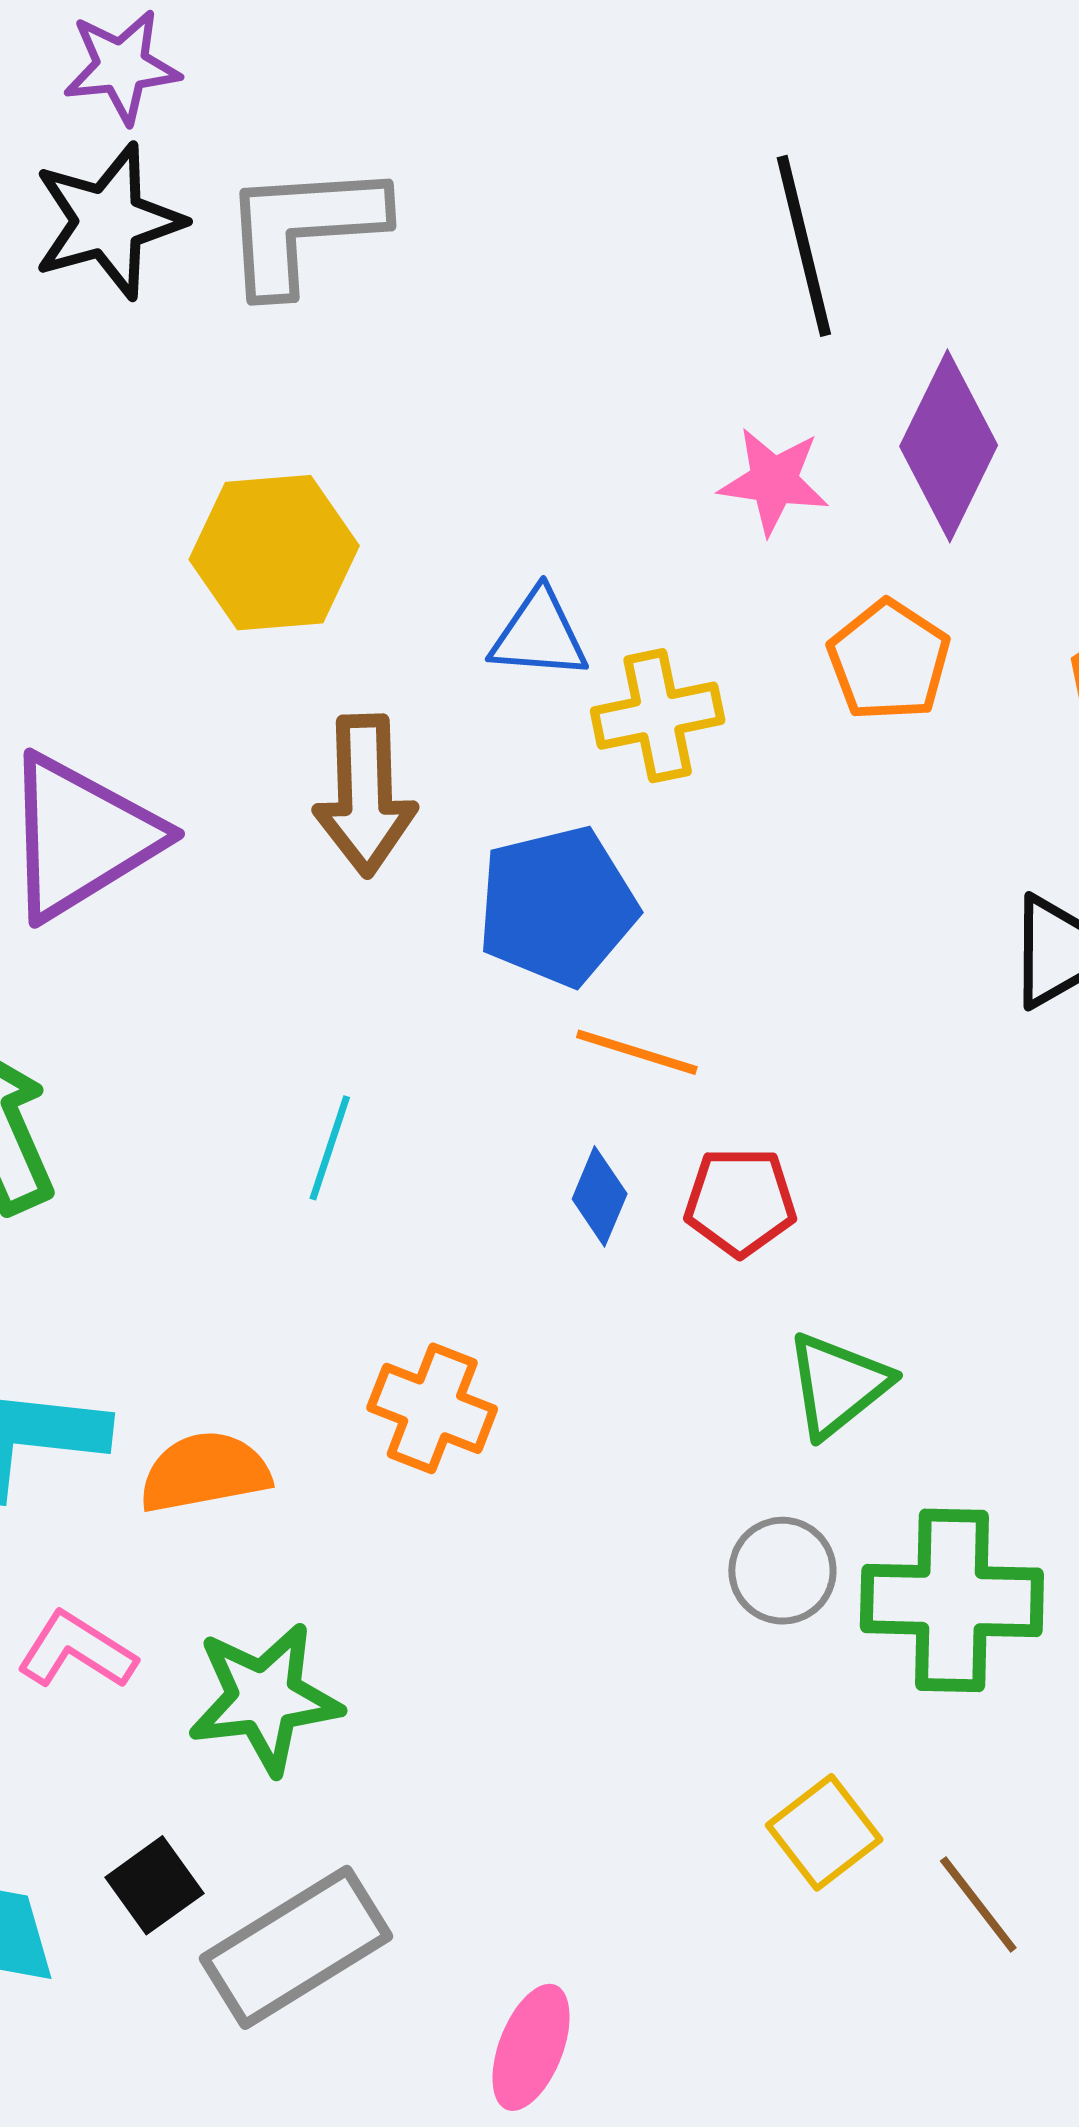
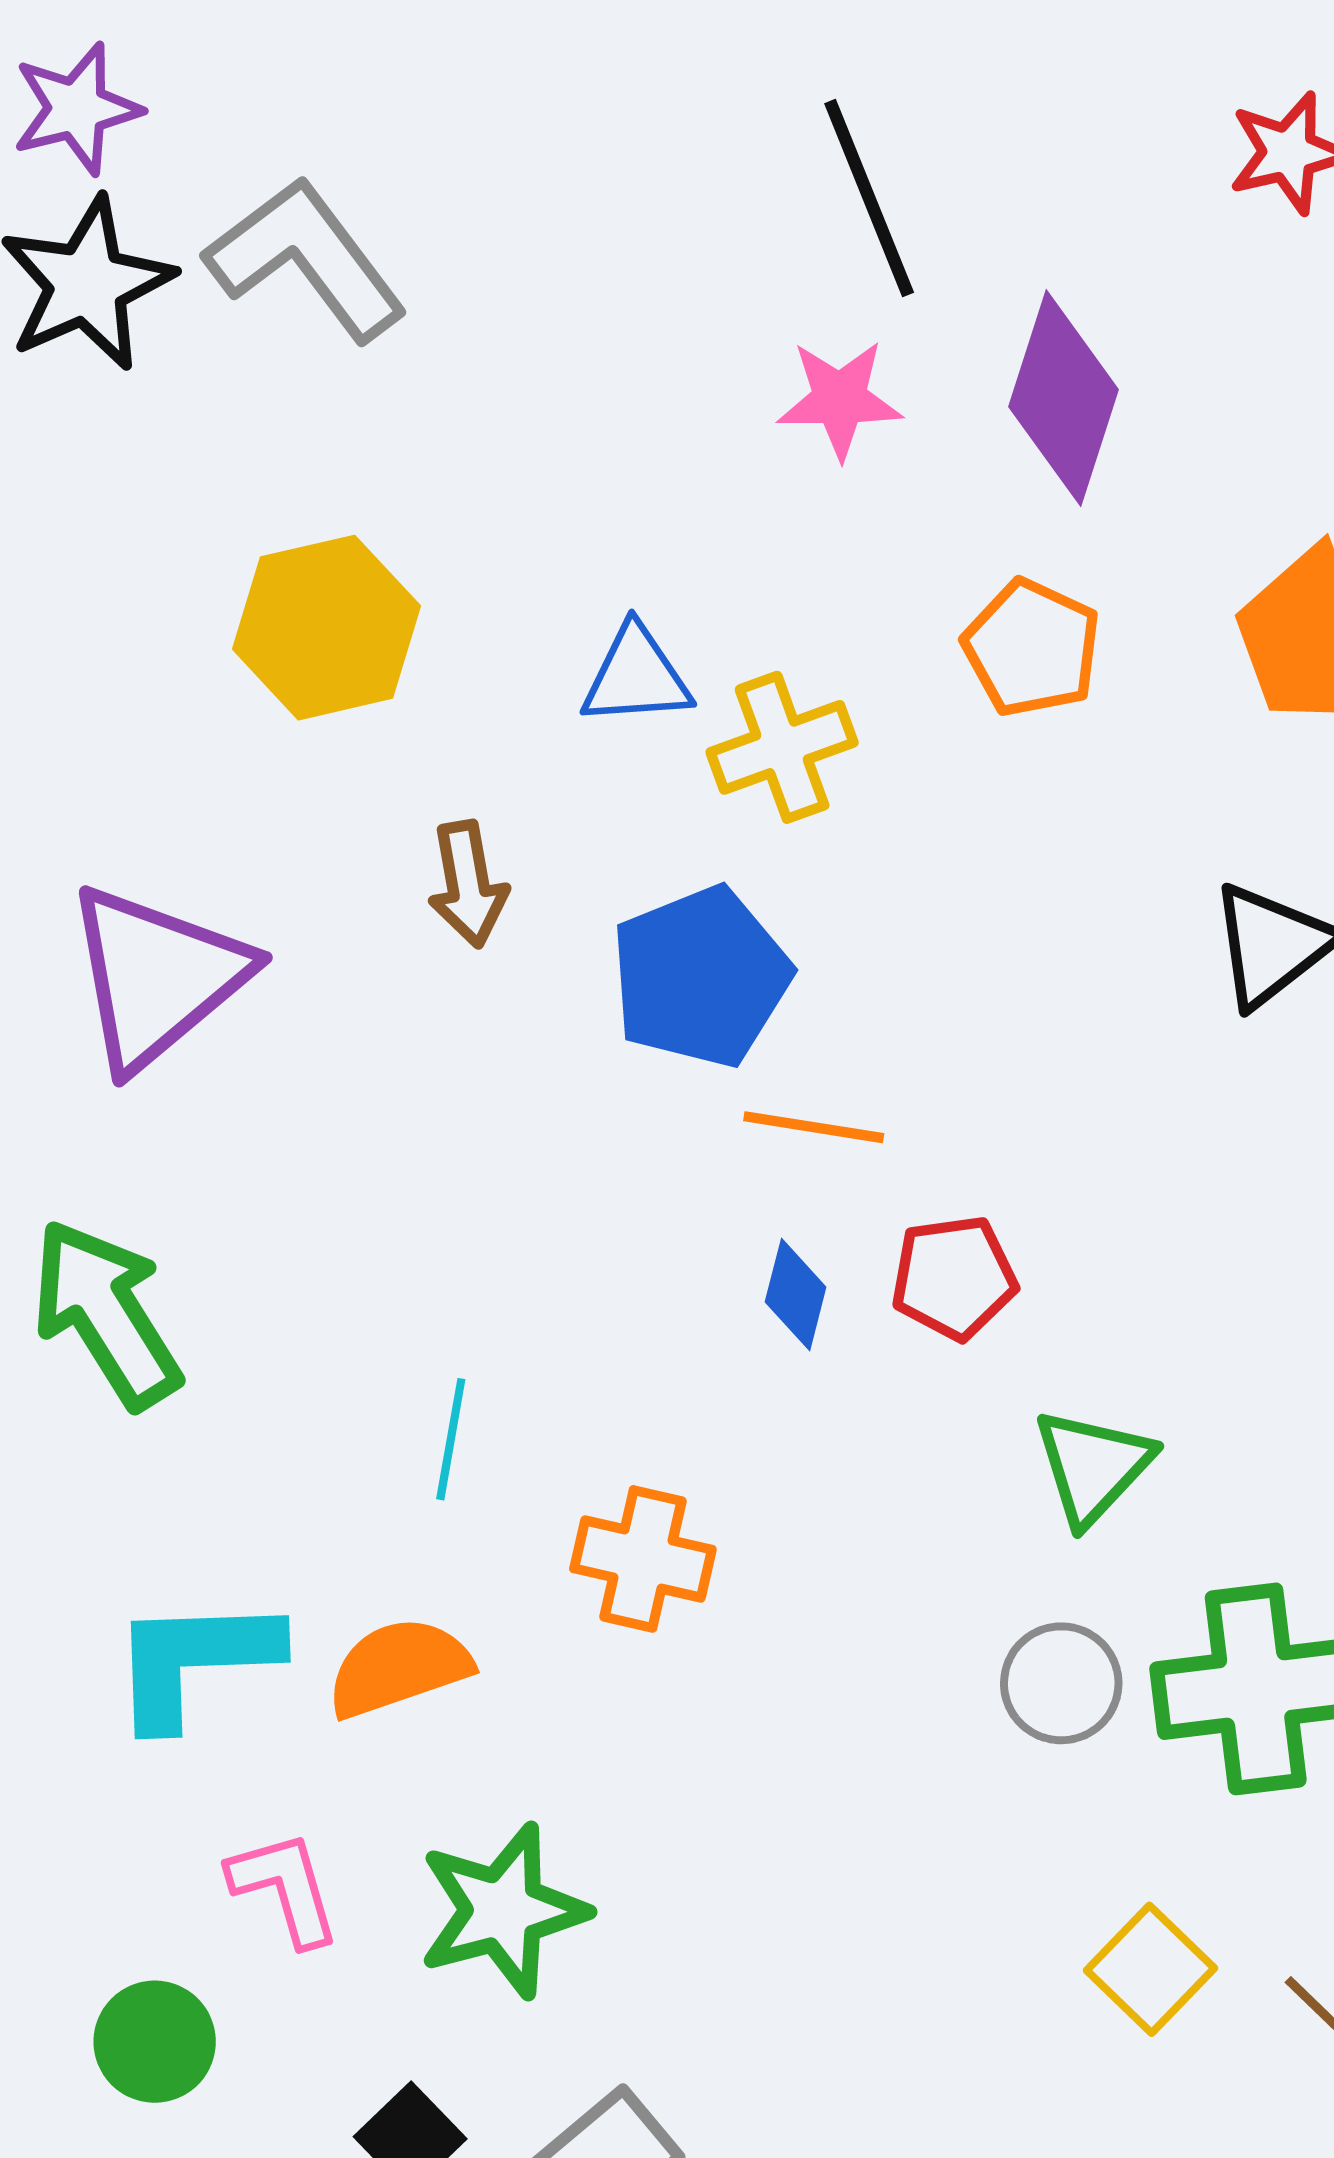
gray L-shape: (303, 227) -> (306, 259), turned 65
pink star: (774, 481) -> (840, 399), moved
brown arrow: (365, 795) -> (468, 884), size x0.7
cyan line: (330, 1148) -> (451, 1439), moved
pink L-shape: (77, 1651) -> (285, 1888), turned 50

